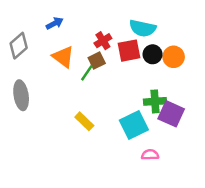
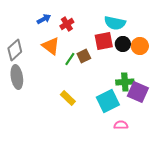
red cross: (103, 41) -> (67, 24), moved
gray diamond: (19, 46) -> (15, 50), moved
brown square: (97, 61) -> (84, 56), moved

